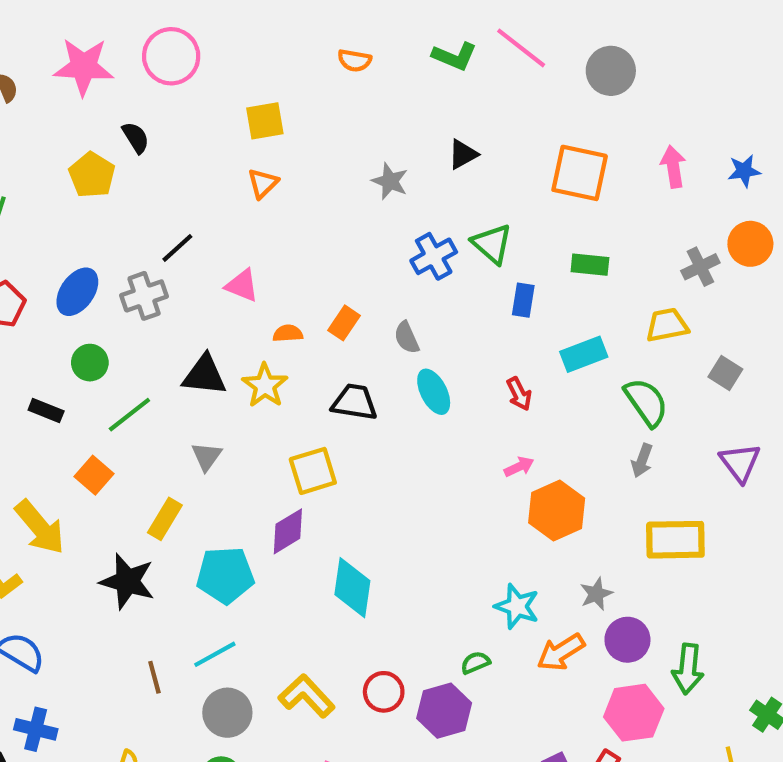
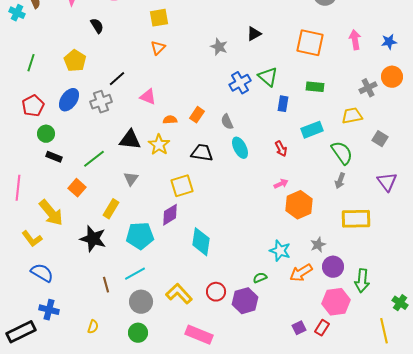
yellow pentagon: (92, 175) -> (75, 61), moved
green circle: (90, 363) -> (46, 134), moved

